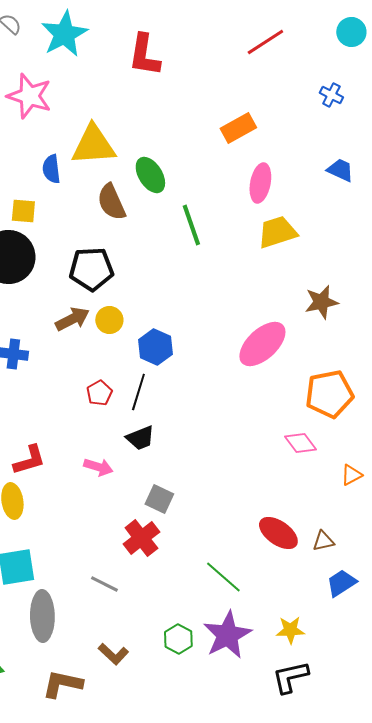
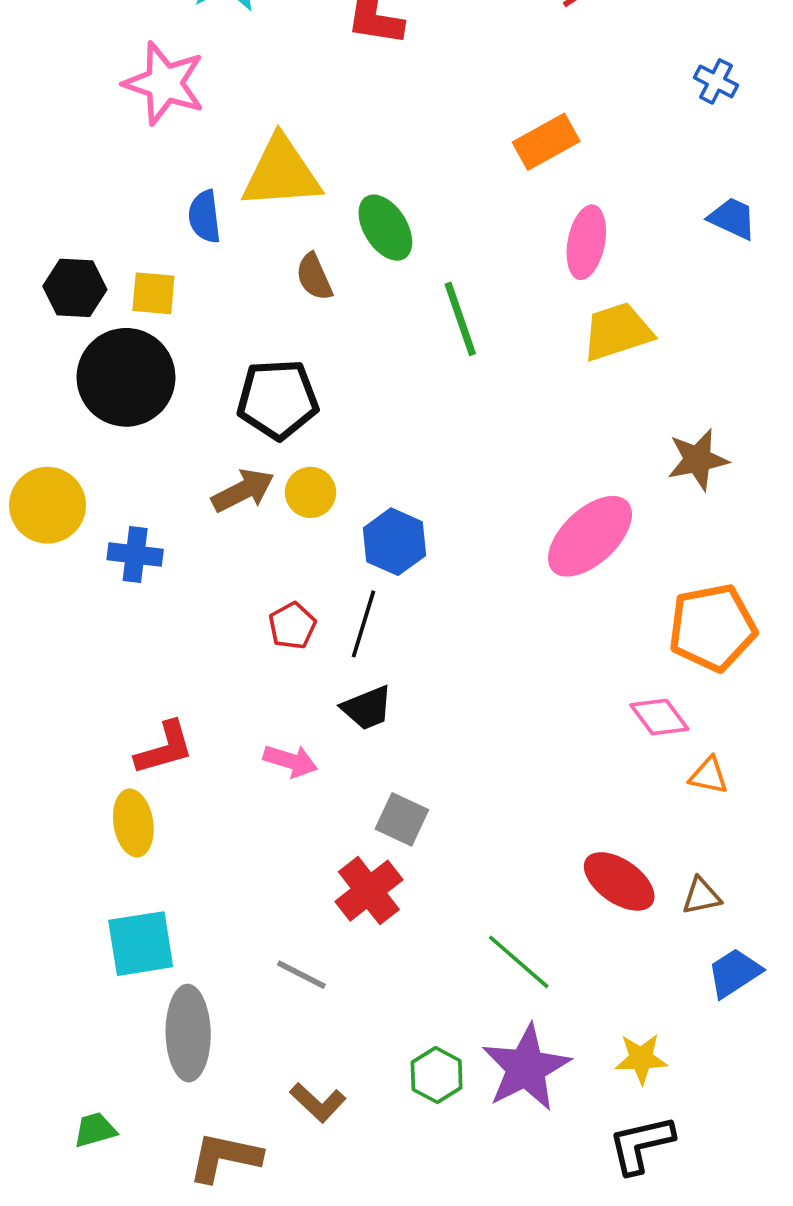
brown semicircle: (111, 202) -> (314, 277), size x0.7
orange triangle: (351, 475) -> (709, 776), moved, turned 40

